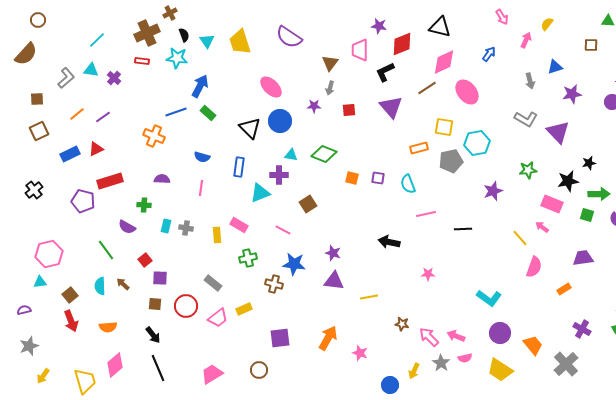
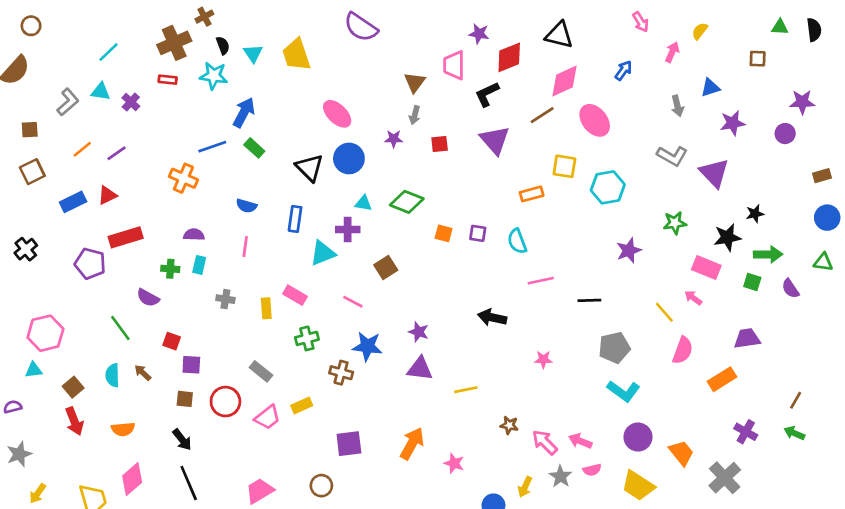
purple semicircle: (289, 37) -> (361, 27), moved
gray pentagon: (451, 161) -> (614, 348), moved
cyan rectangle: (166, 226) -> (199, 265), moved
red square: (145, 260) -> (172, 341), turned -32
orange rectangle: (564, 289) -> (722, 379), size x1.5

